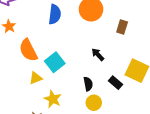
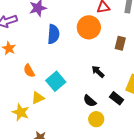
orange semicircle: (28, 50) -> (29, 71), size x0.6
black semicircle: (88, 84) -> (90, 101), turned 144
yellow star: (53, 99) -> (21, 112), moved

